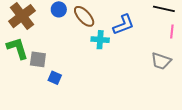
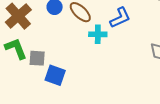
blue square: (55, 78) -> (55, 75), size x1.5

